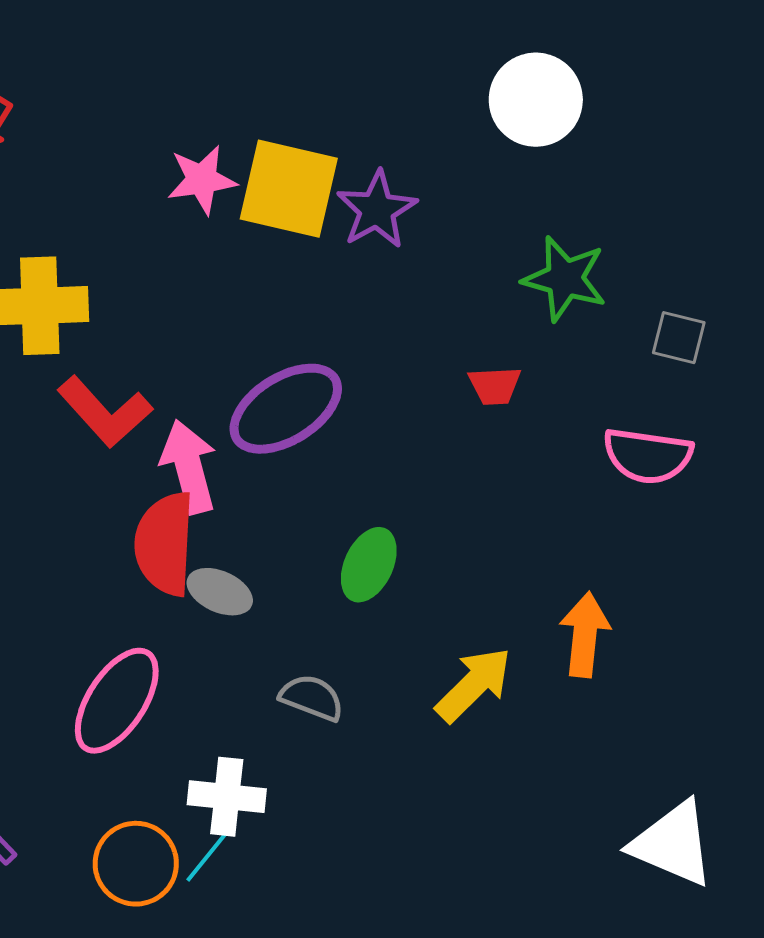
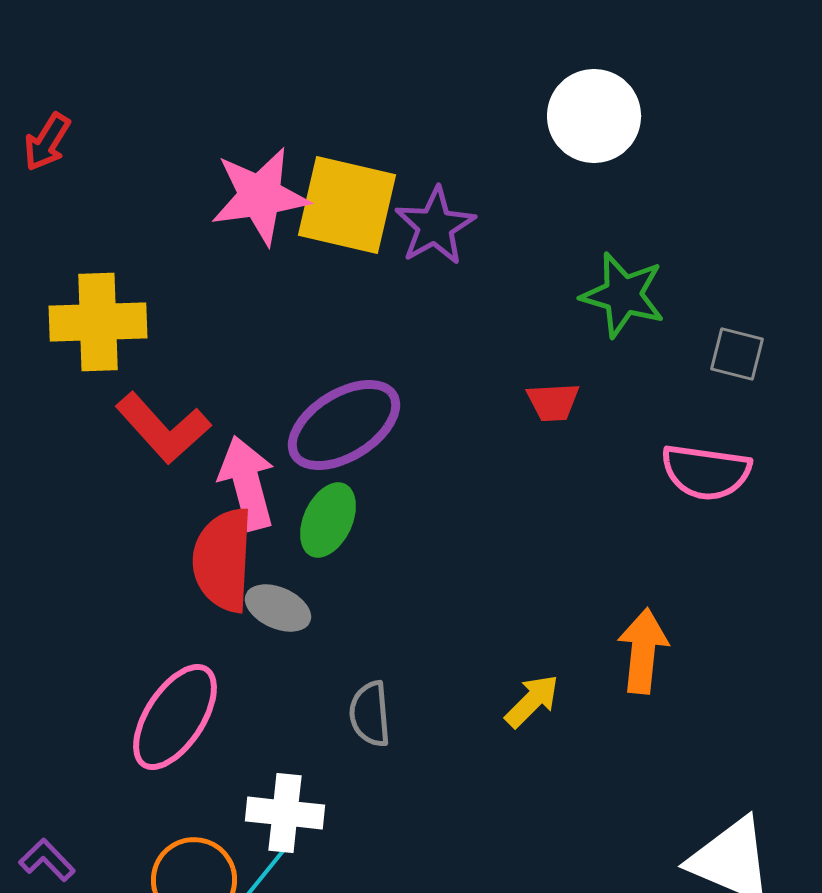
pink star: (202, 180) -> (260, 196), size x1.4
green ellipse: (369, 565) -> (328, 520), moved
yellow arrow: (474, 685) -> (532, 701), size x0.7
gray semicircle: (312, 698) -> (370, 714), turned -116

